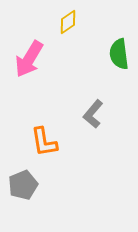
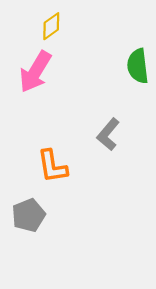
yellow diamond: (68, 22) -> (51, 26), moved

